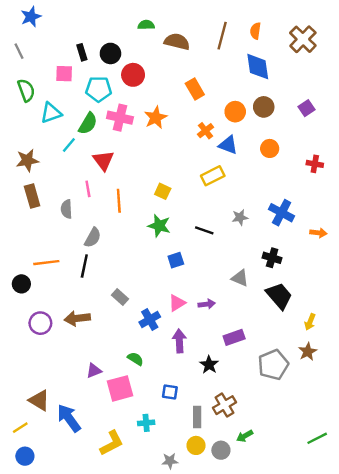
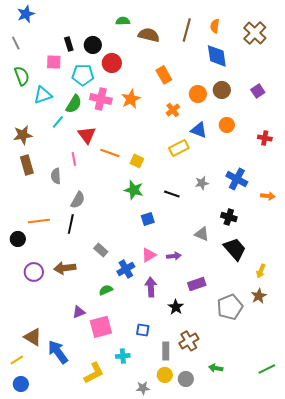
blue triangle: (228, 145) -> (199, 130), moved
orange line: (119, 201) -> (110, 153), moved, turned -66
green semicircle: (135, 359) -> (106, 290), moved, turned -56
green arrow: (245, 436) -> (216, 368), moved, turned 40

